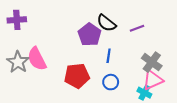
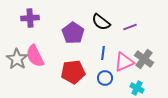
purple cross: (17, 20) -> (30, 18), moved
purple pentagon: (90, 35) -> (73, 33), moved
pink triangle: (153, 80) -> (124, 62), moved

